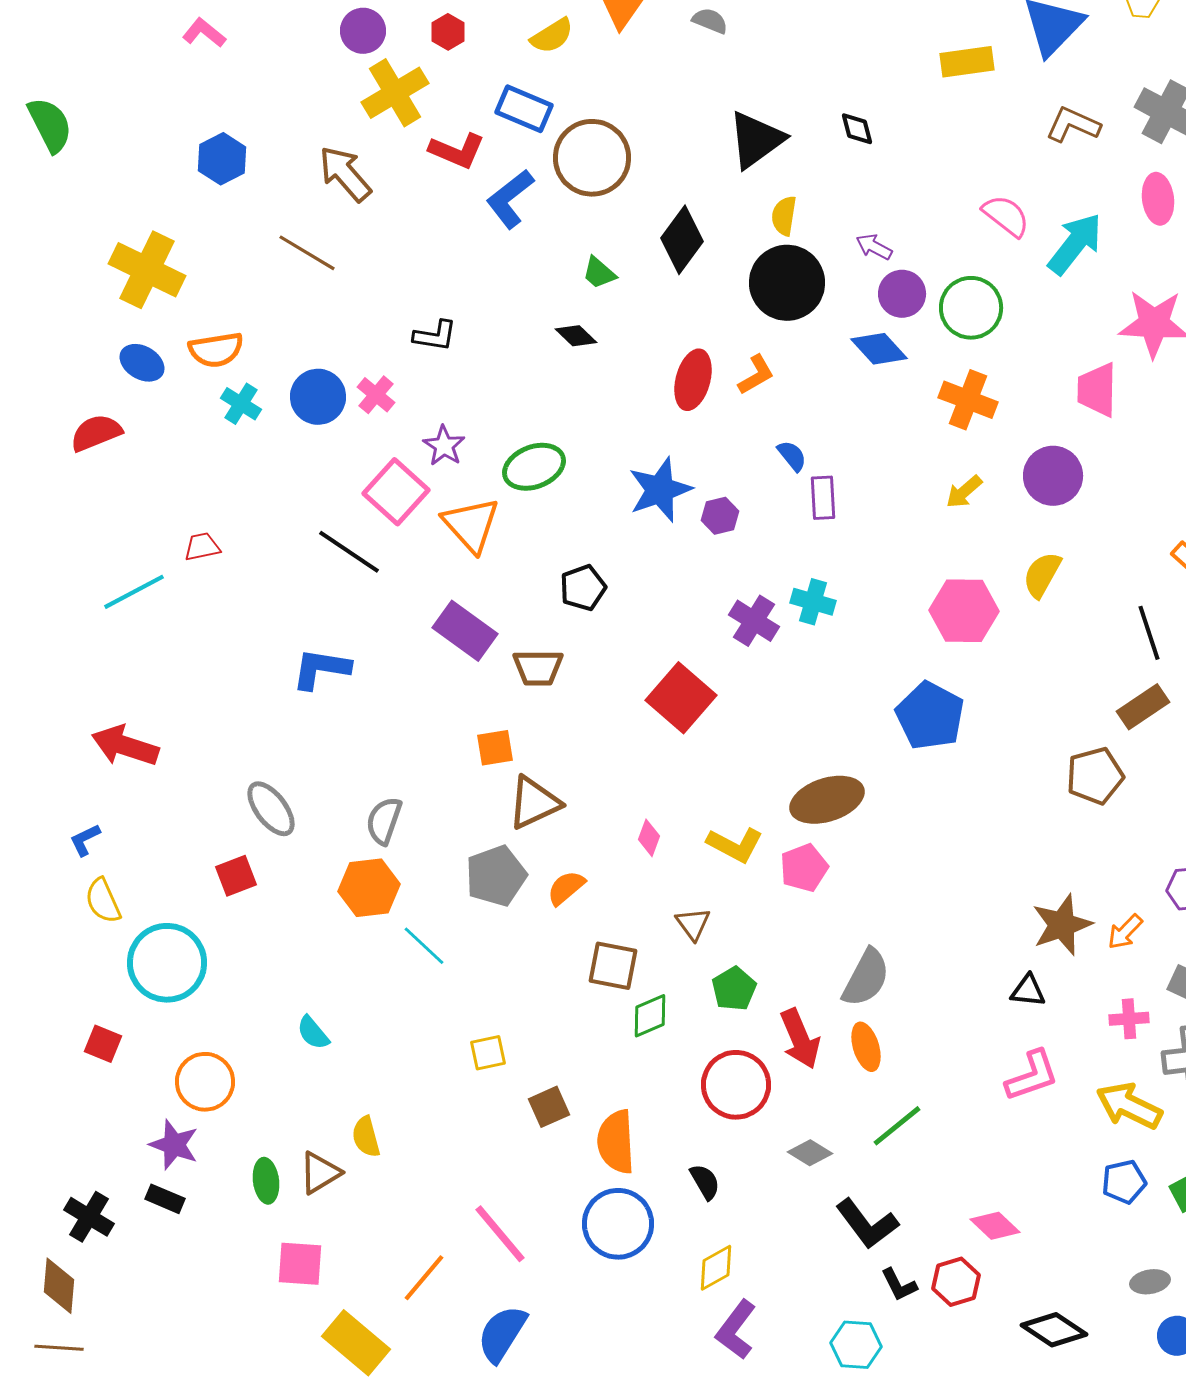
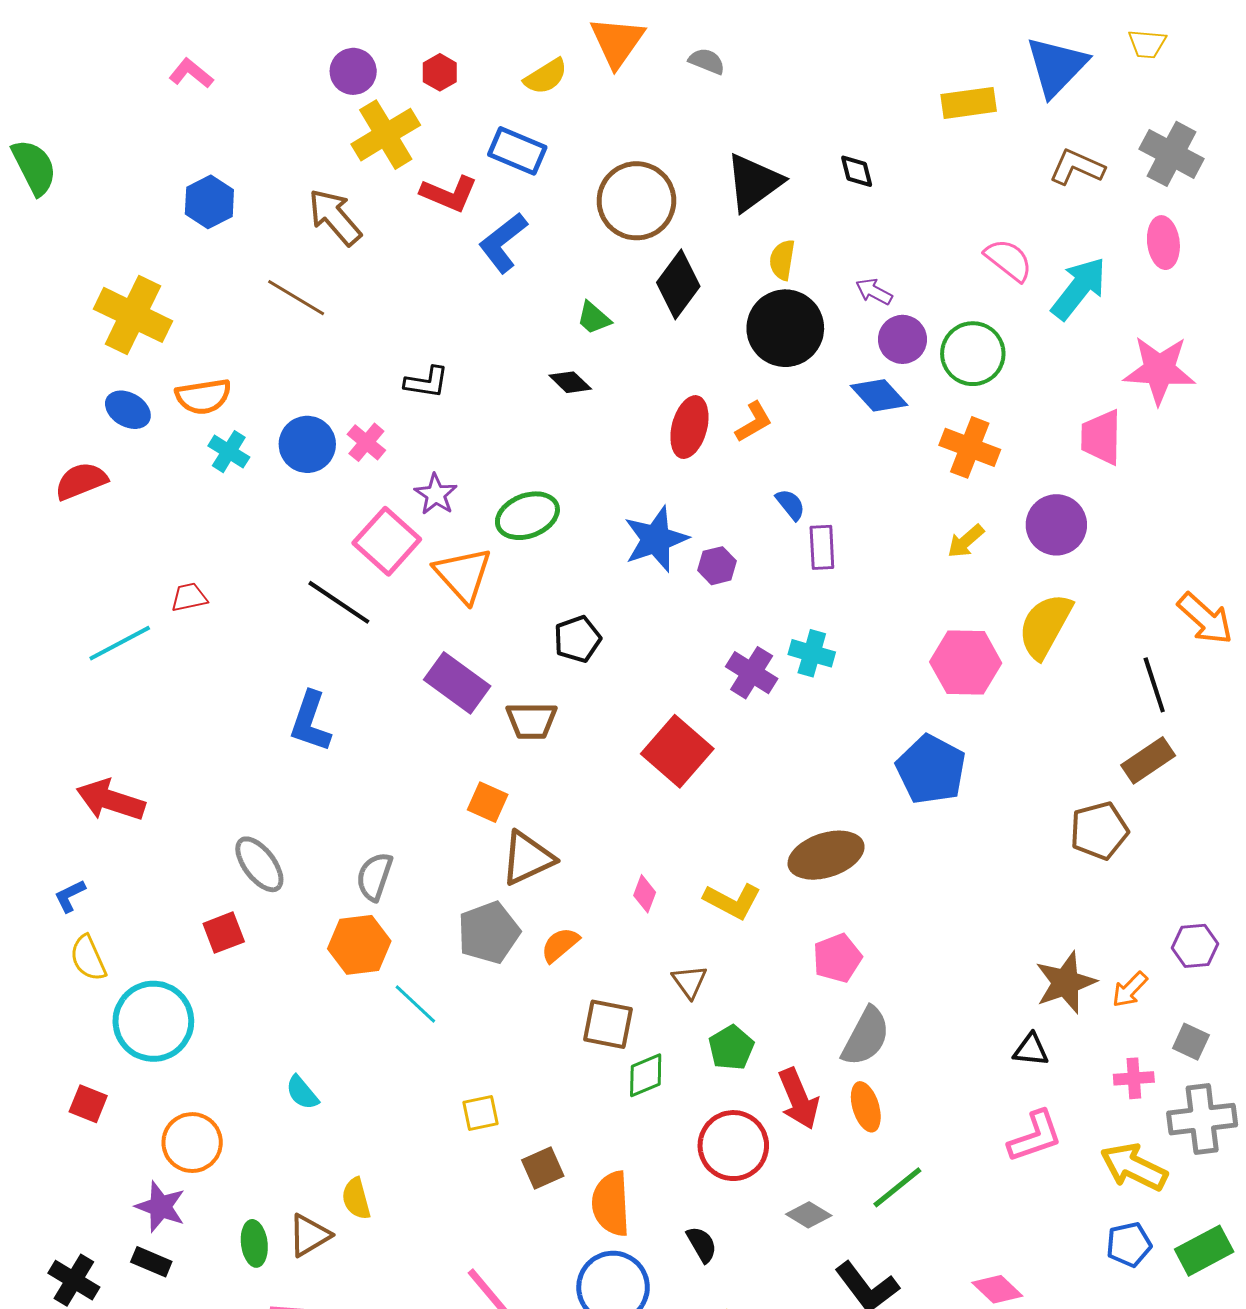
brown circle: (592, 158) -> (636, 201), moved
yellow semicircle: (1042, 575) -> (1045, 626), size x1.4
blue L-shape: (321, 669) -> (310, 722), turned -80
orange square: (495, 748) -> (488, 802), turned 33
pink pentagon: (804, 868) -> (837, 958), moved

